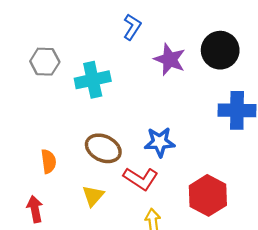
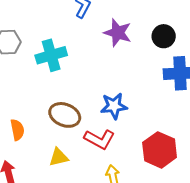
black circle: (220, 50) -> (164, 36), moved, size x0.7
yellow triangle: (93, 196) -> (59, 157), turned 40

